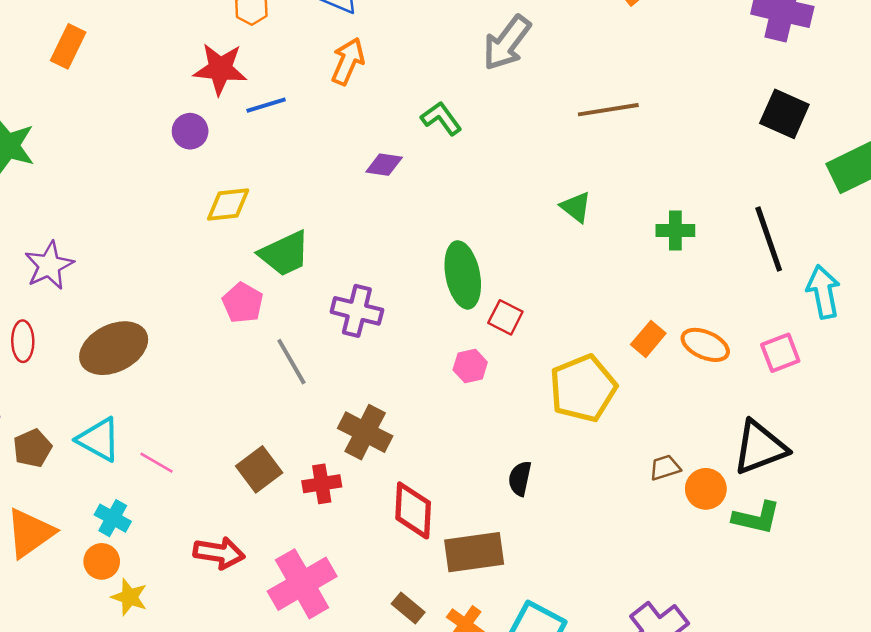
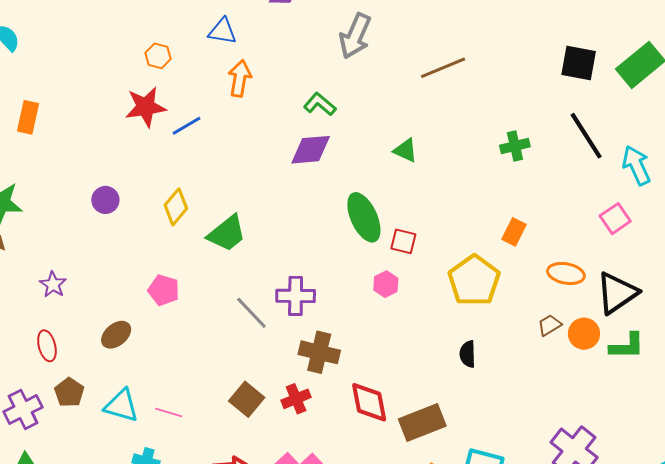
black square: (784, 114) -> (579, 63), moved
purple circle: (190, 131) -> (105, 200), moved
purple diamond: (384, 165) -> (311, 150), moved, size x1.5
yellow diamond: (228, 204) -> (176, 207), turned -30
green triangle: (576, 207) -> (406, 150), moved
purple star: (49, 265) -> (53, 285), size x0.7
pink pentagon: (243, 303) -> (164, 290), moved
purple cross: (357, 311) -> (296, 296), moved
orange ellipse: (705, 345) -> (566, 273), moved
brown ellipse: (114, 348) -> (116, 335), size x0.6
brown pentagon: (32, 448) -> (69, 392), moved
black semicircle: (520, 478) -> (468, 354), moved

